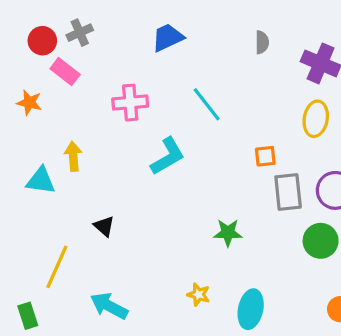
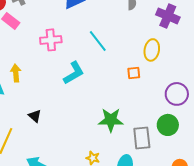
yellow ellipse: (316, 119) -> (152, 50), moved
gray rectangle: (288, 192) -> (142, 138), moved
green star: (228, 233) -> (111, 120), size x1.4

